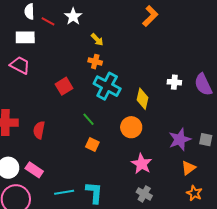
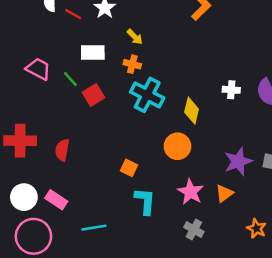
white rectangle: (25, 37) -> (93, 52), moved
green line: (89, 119) -> (70, 79), moved
orange triangle: (188, 168) -> (224, 193), moved
cyan L-shape: (94, 193) -> (145, 201), moved

